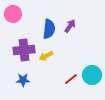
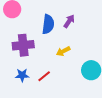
yellow arrow: (46, 56) -> (63, 51), moved
red line: (71, 79) -> (44, 76), moved

